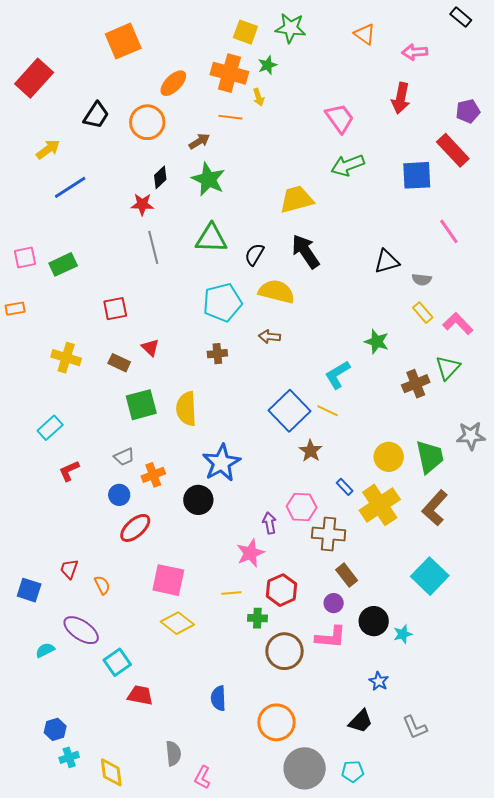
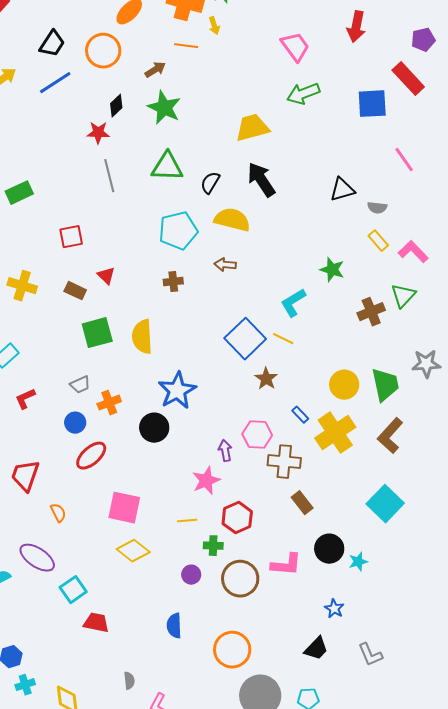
blue line: (70, 187) -> (55, 83), moved
red trapezoid: (69, 569) -> (25, 476), moved, size x1.6
purple circle: (334, 603) -> (191, 575), moved
gray semicircle: (173, 753) -> (129, 681), size x0.7

